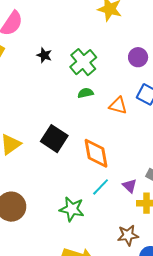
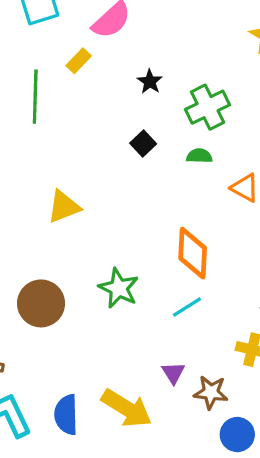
black square: (54, 139) -> (143, 143), moved, size x0.6
purple triangle: (130, 186) -> (173, 373), moved
green star: (72, 209) -> (119, 288), moved

